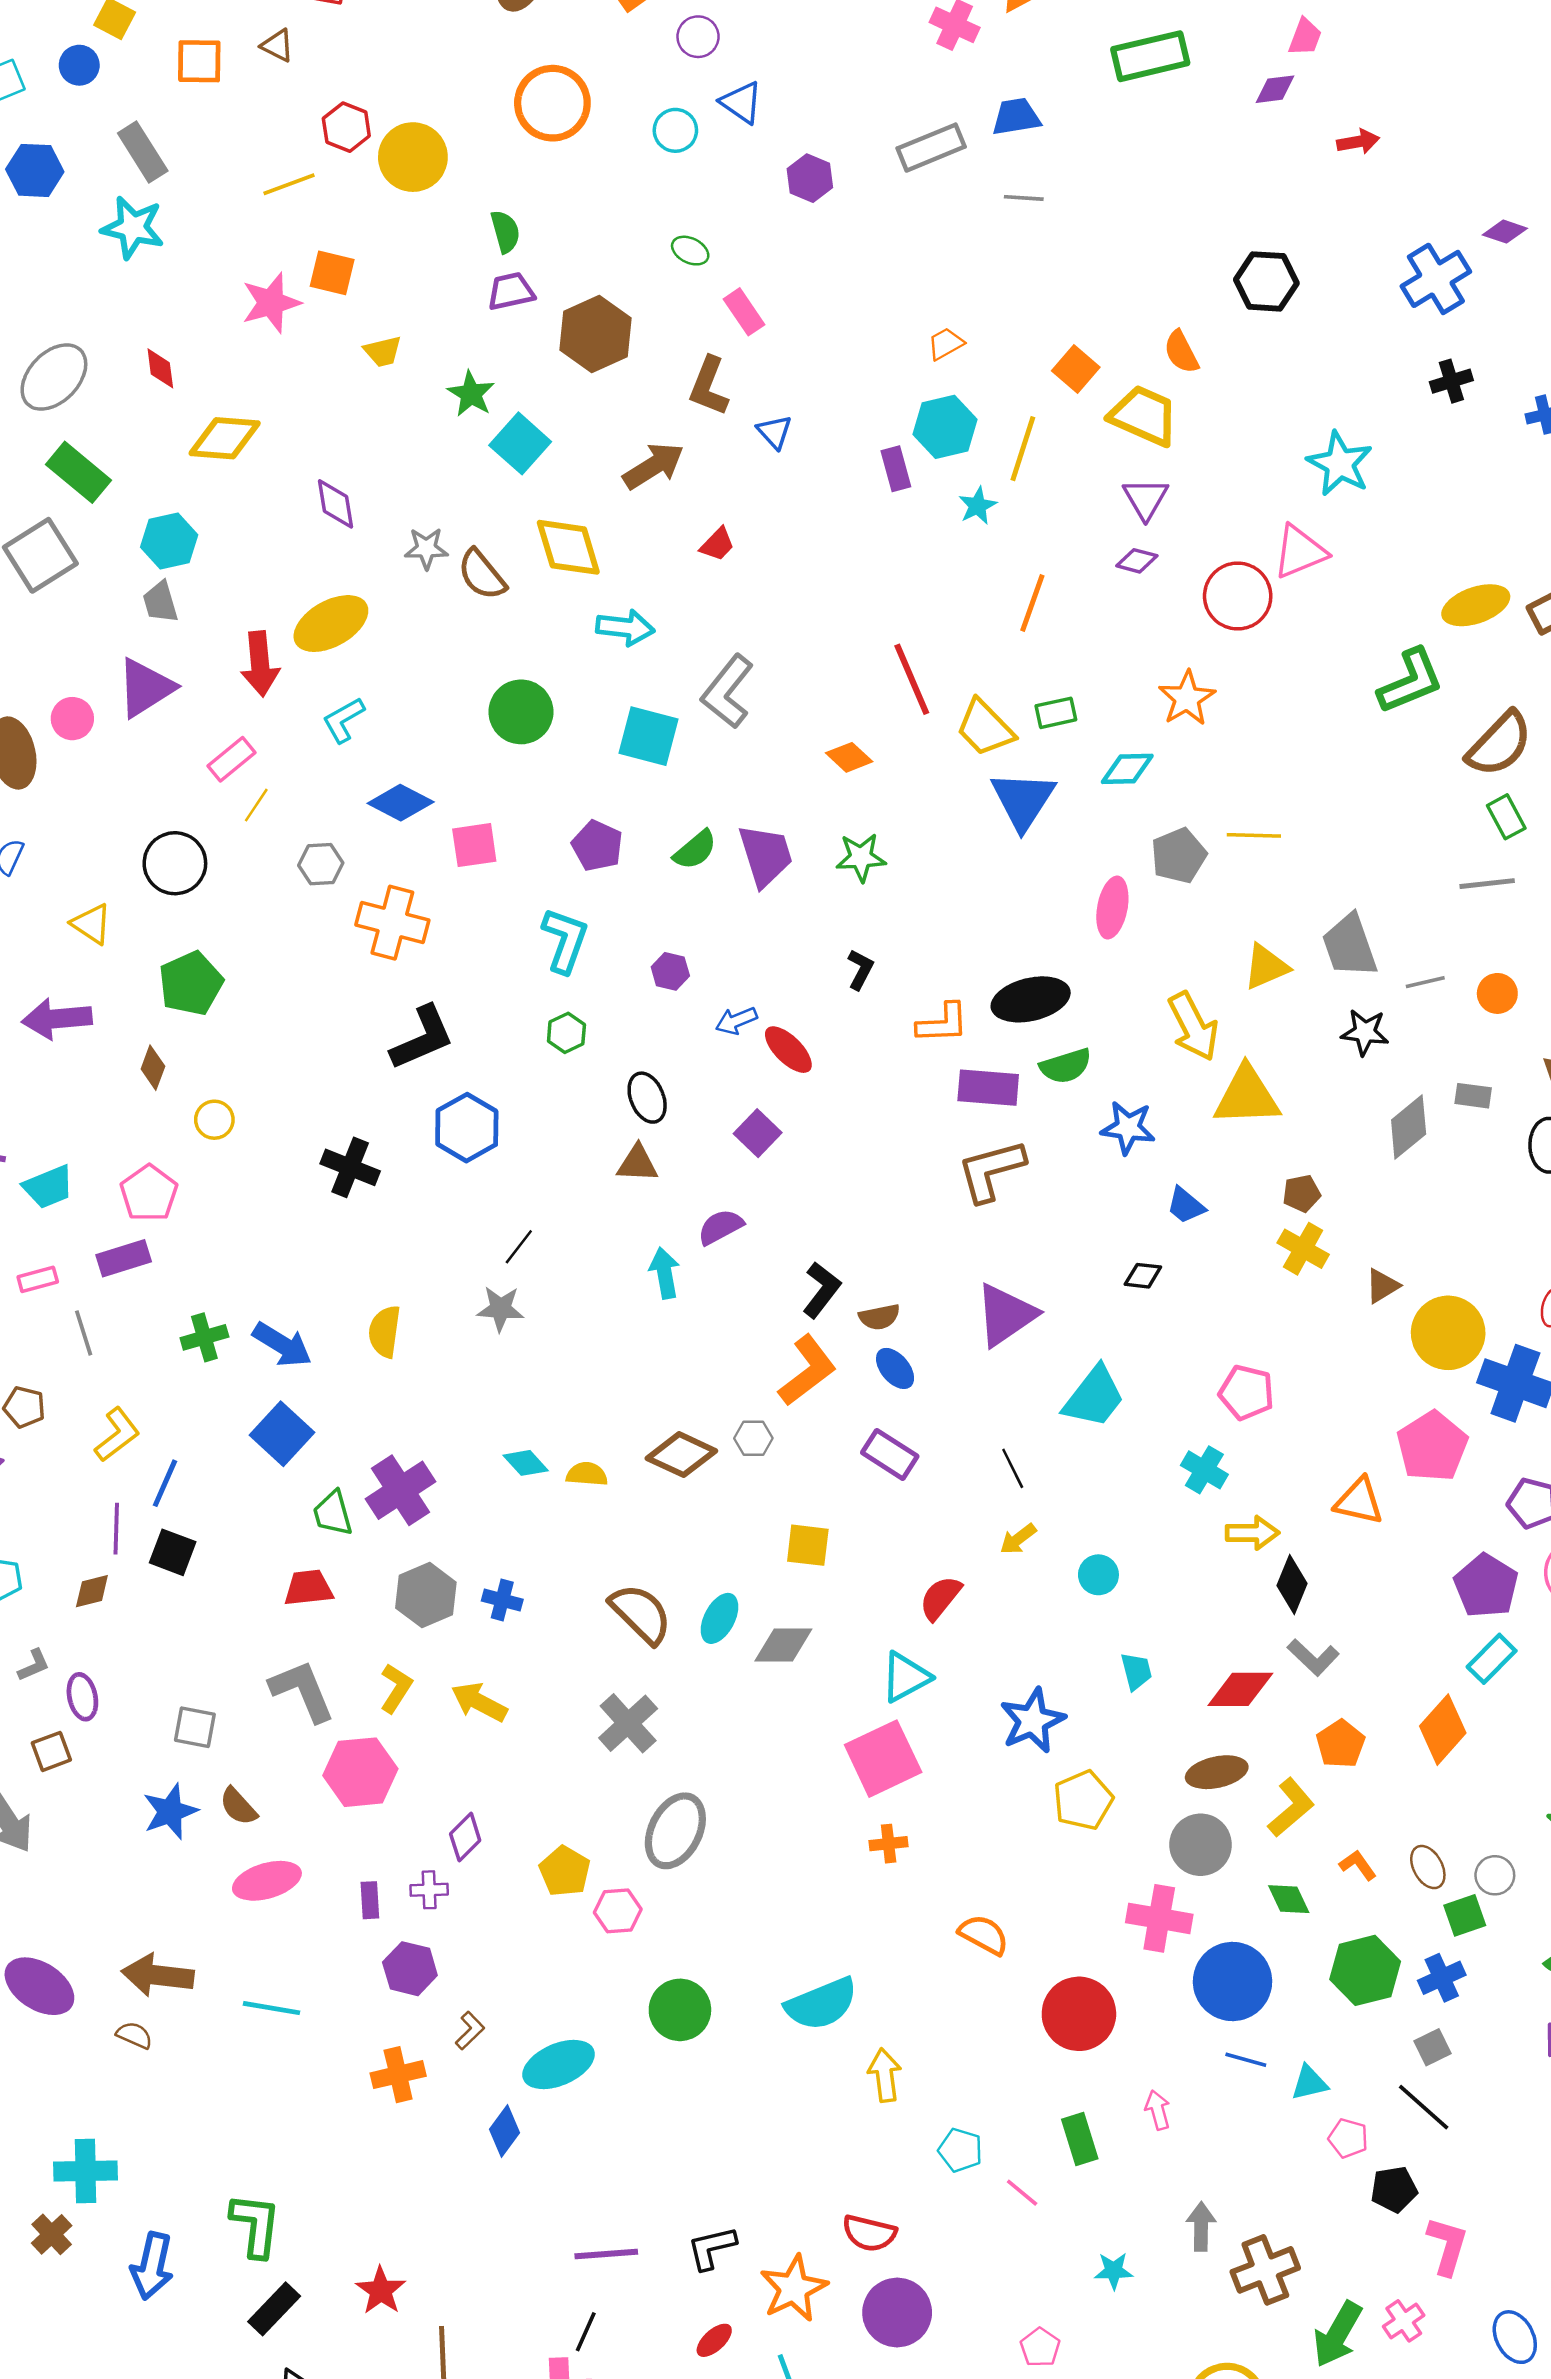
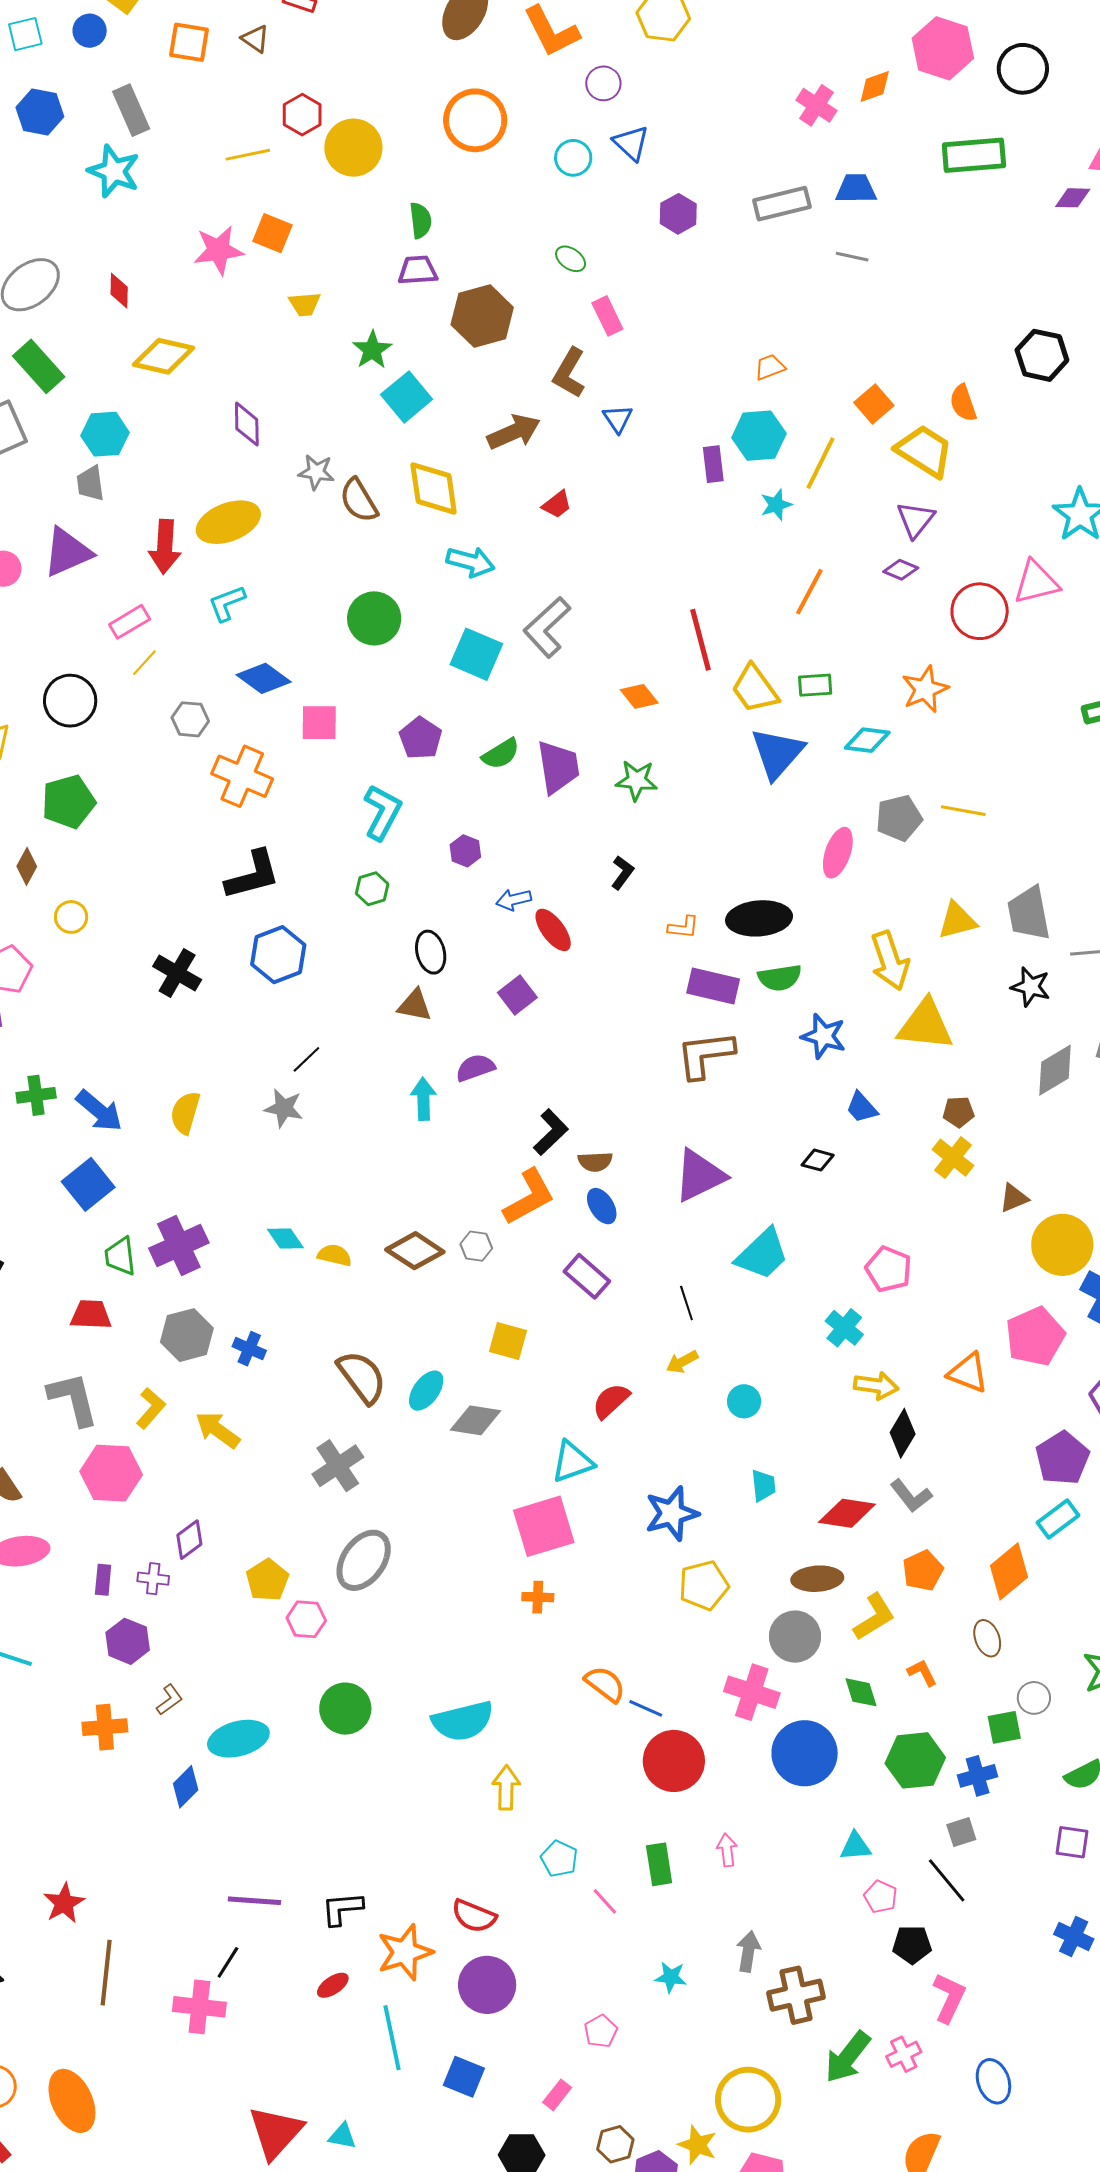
orange L-shape: (942, 1023) -> (683, 927), size x0.7
brown ellipse: (1428, 1867) -> (987, 1638), moved
blue line: (1246, 2060) -> (646, 1708), moved

